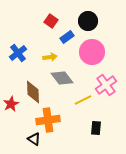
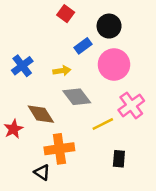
red square: (51, 21) -> (66, 14), moved
brown diamond: (33, 92) -> (41, 114), turned -30

